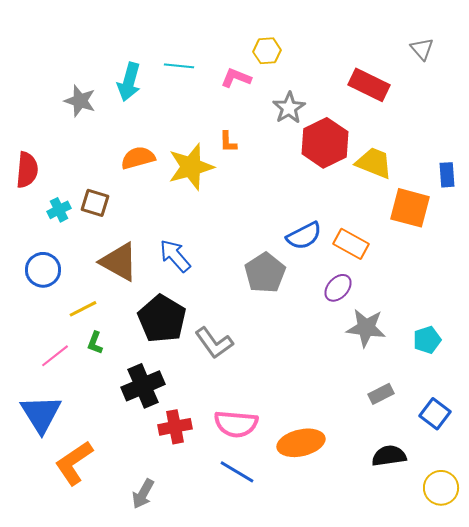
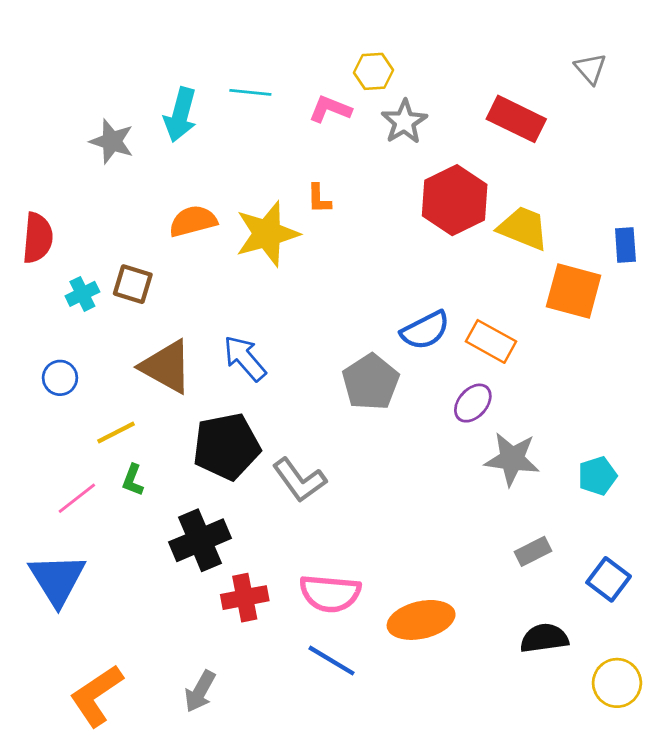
gray star: (289, 108) -> (404, 122), moved
blue circle: (43, 270) -> (60, 378), size x0.7
black pentagon: (162, 319) -> (227, 446), turned 30
orange L-shape: (74, 463) -> (96, 696), moved

